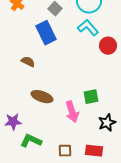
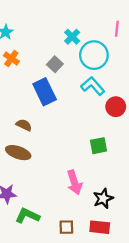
brown ellipse: (42, 97) -> (18, 153), moved
green square: (91, 97) -> (99, 146), moved
black star: (107, 123) -> (103, 198), moved

